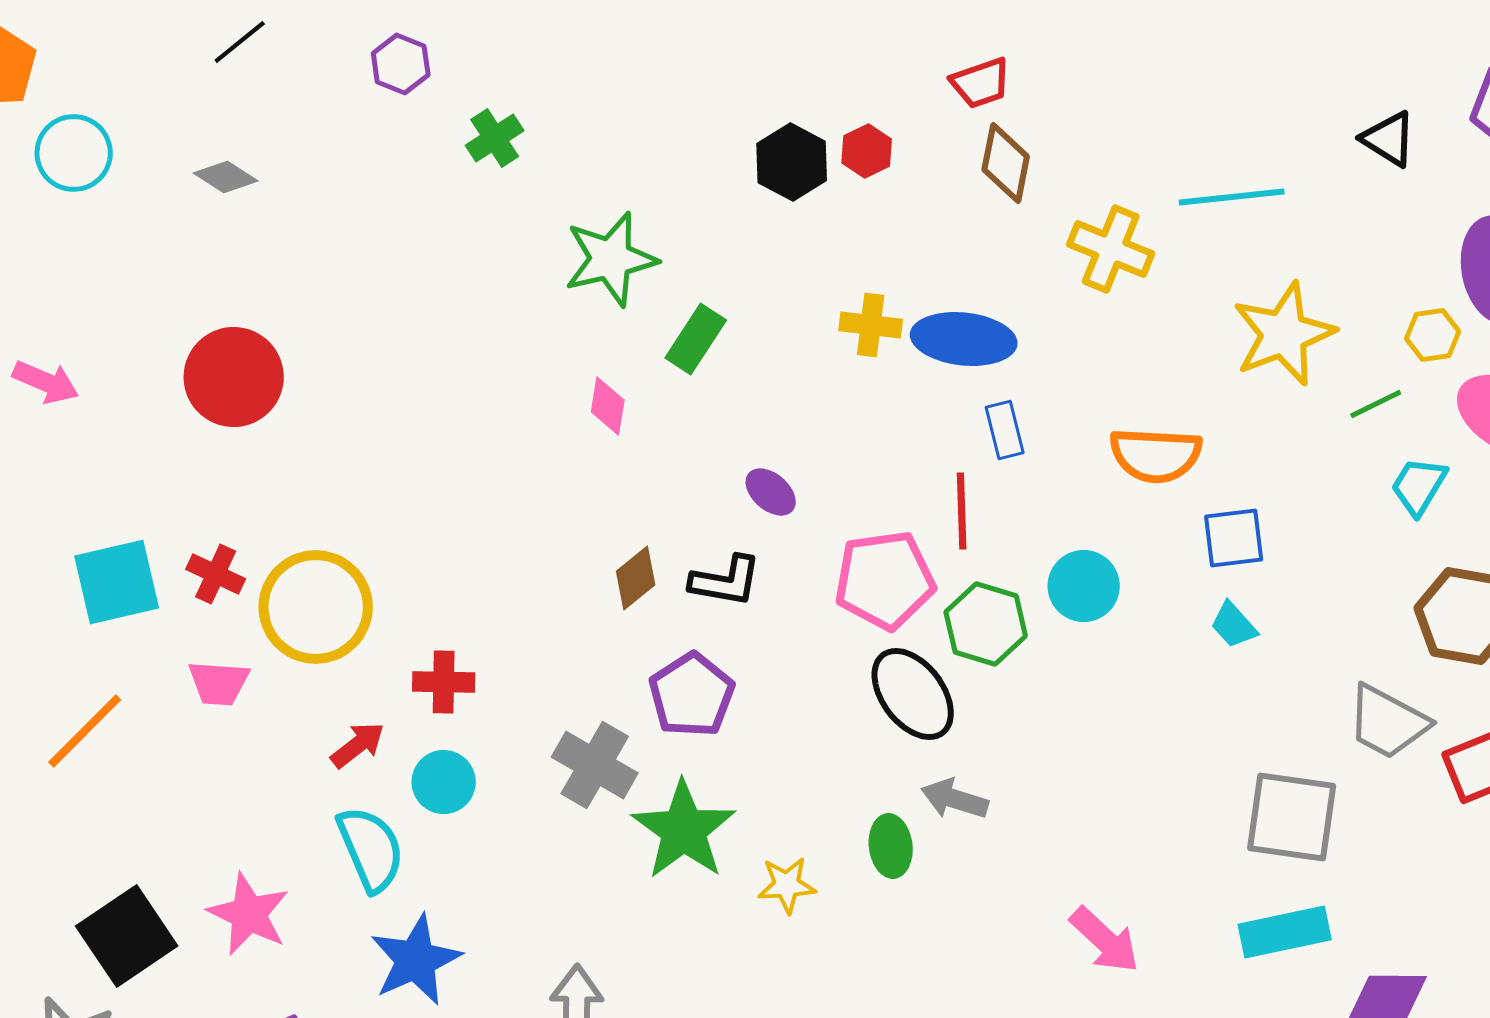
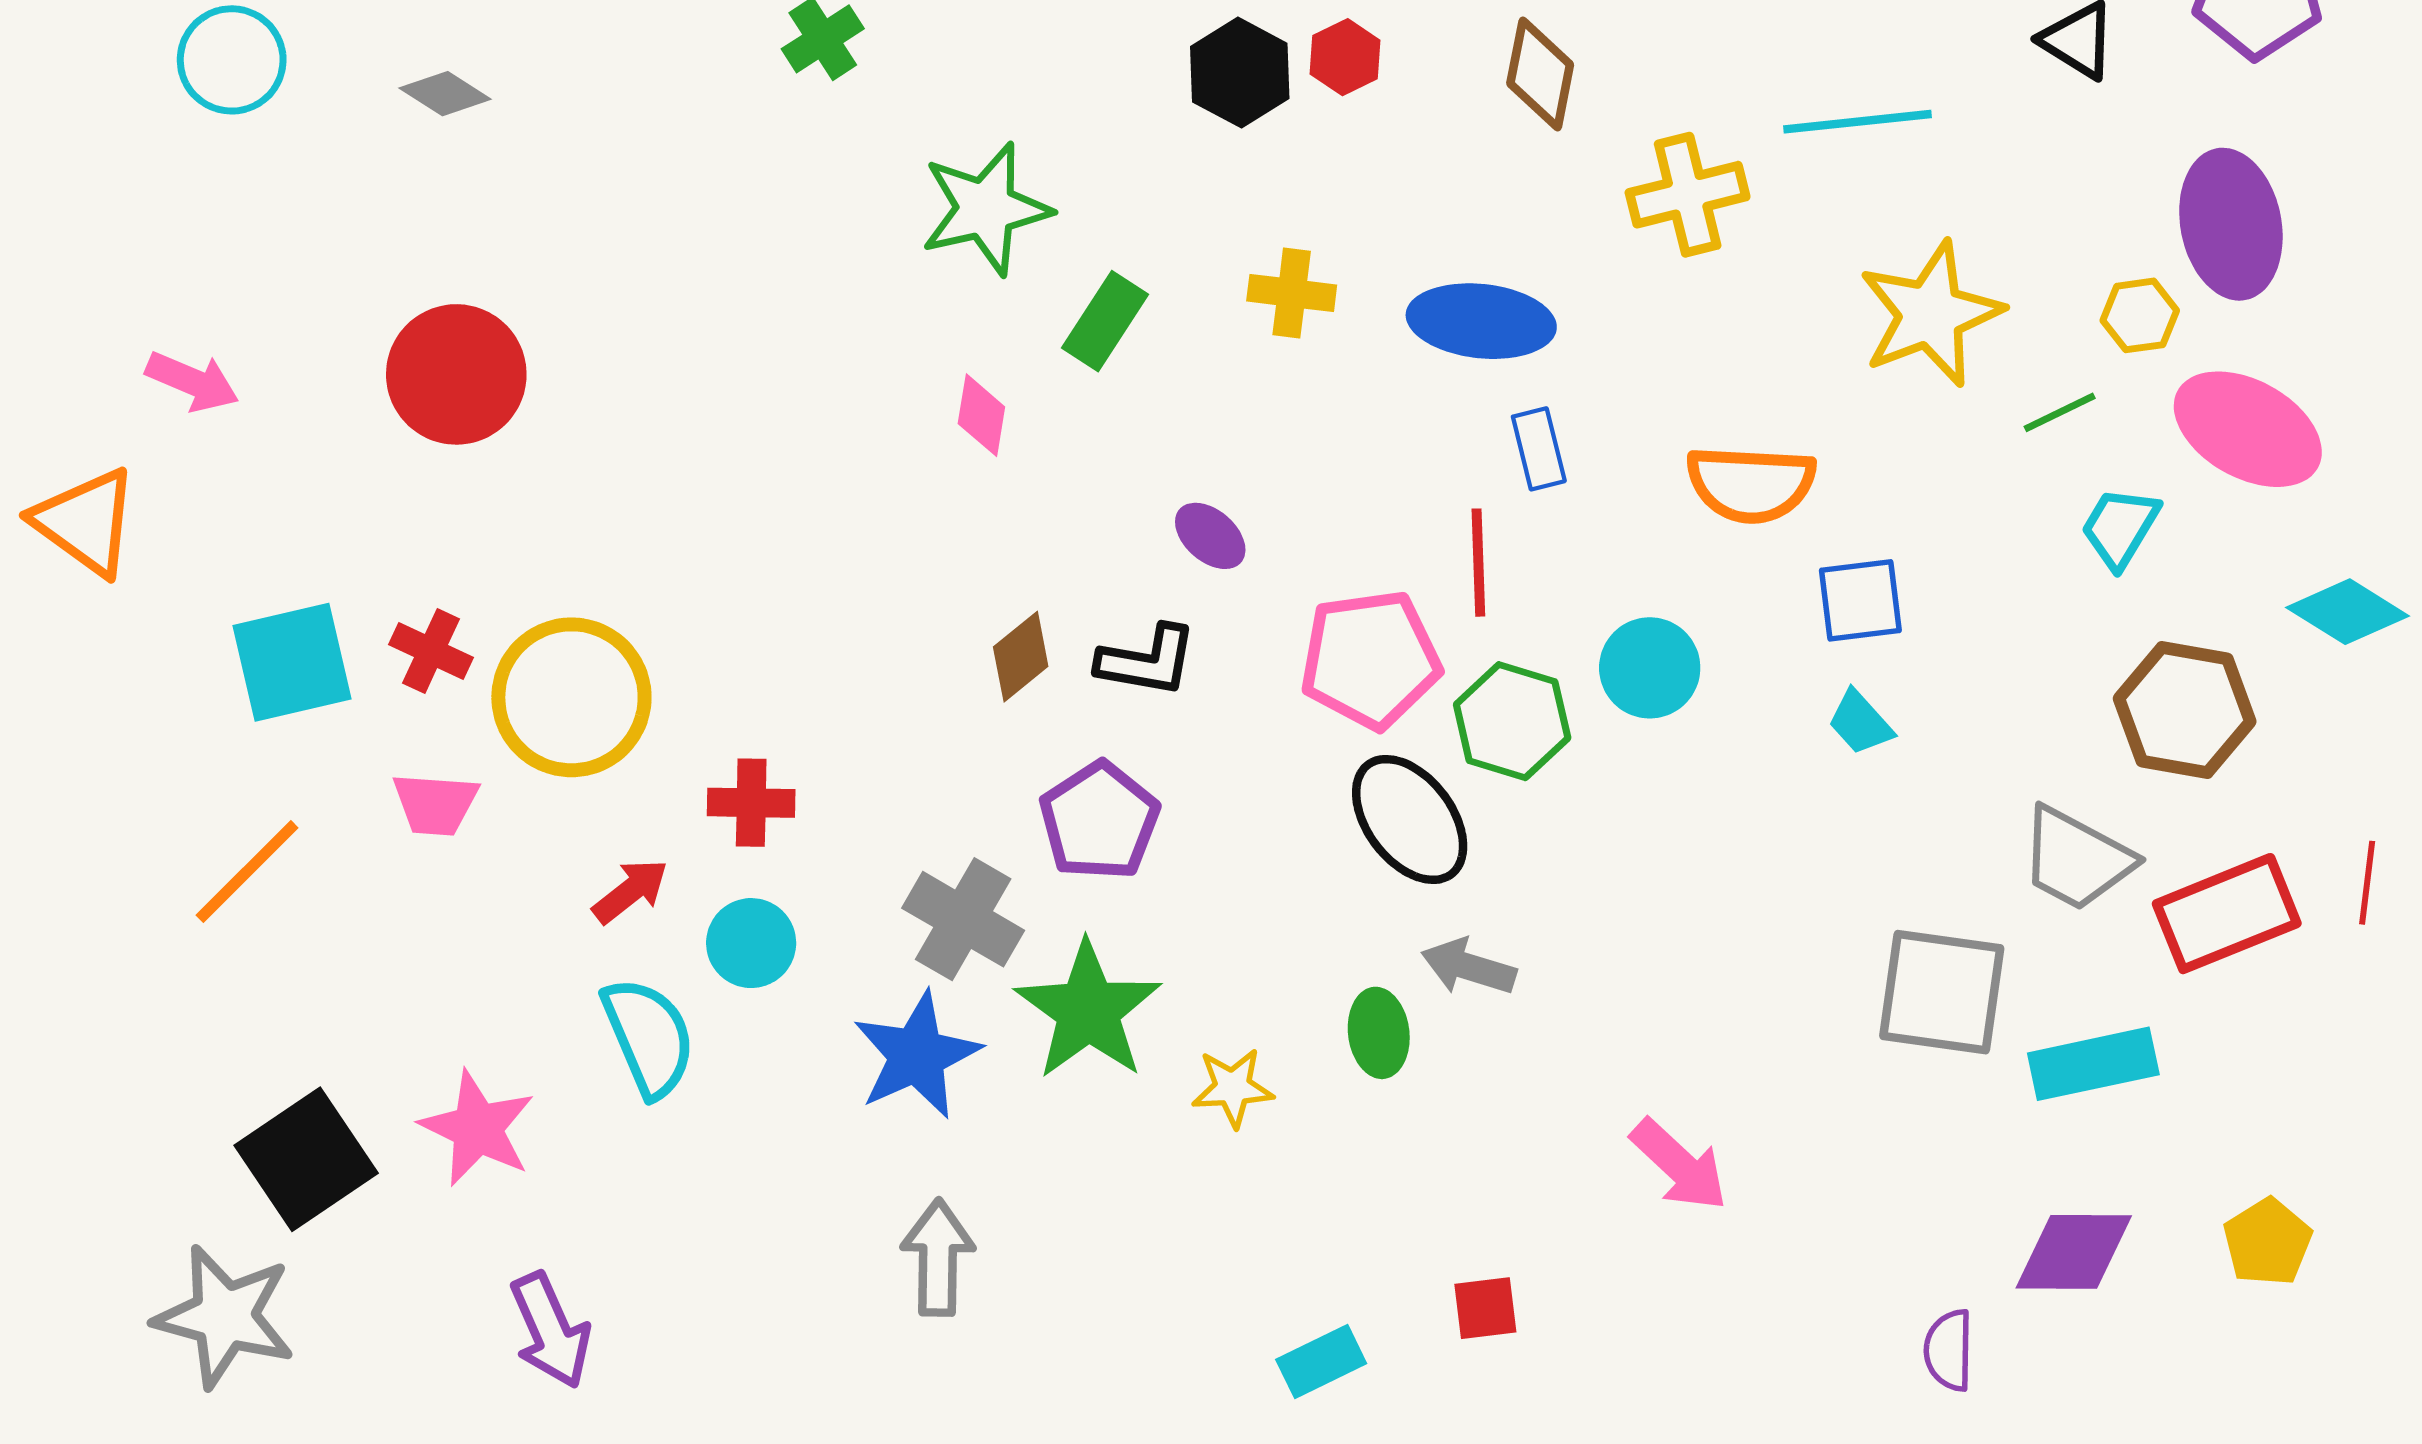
yellow cross: (1111, 249) -> (1688, 195), turned -36
yellow cross: (871, 325) -> (1292, 293), moved
cyan rectangle: (1285, 932) -> (2093, 1064), moved
blue star: (416, 960) -> (917, 1055), moved

